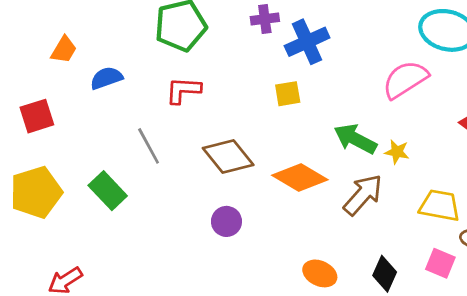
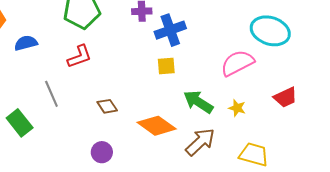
red L-shape: (183, 90) -> (79, 57), turned 152
yellow square: (288, 94) -> (166, 66), moved
yellow star: (397, 152) -> (237, 108), moved
brown diamond: (228, 157) -> (107, 106), size x0.6

